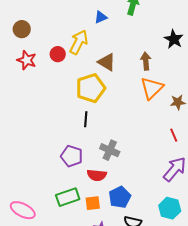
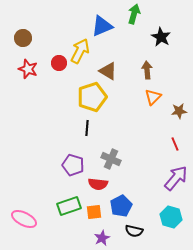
blue triangle: (101, 17) -> (102, 26), size x1.6
black star: (174, 39) -> (161, 37), moved
orange triangle: (152, 88) -> (153, 97), size x0.7

